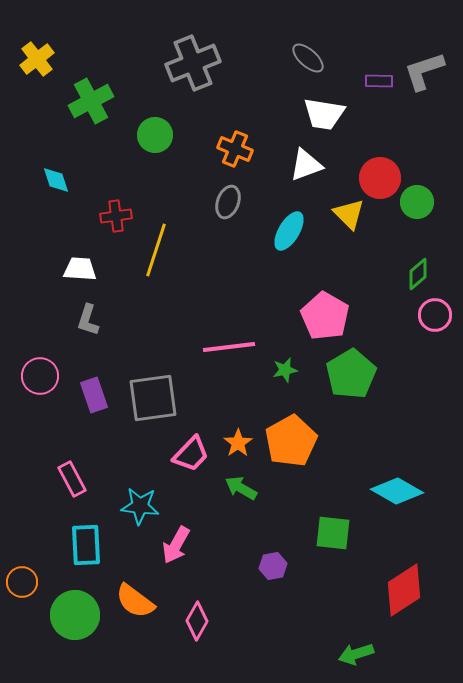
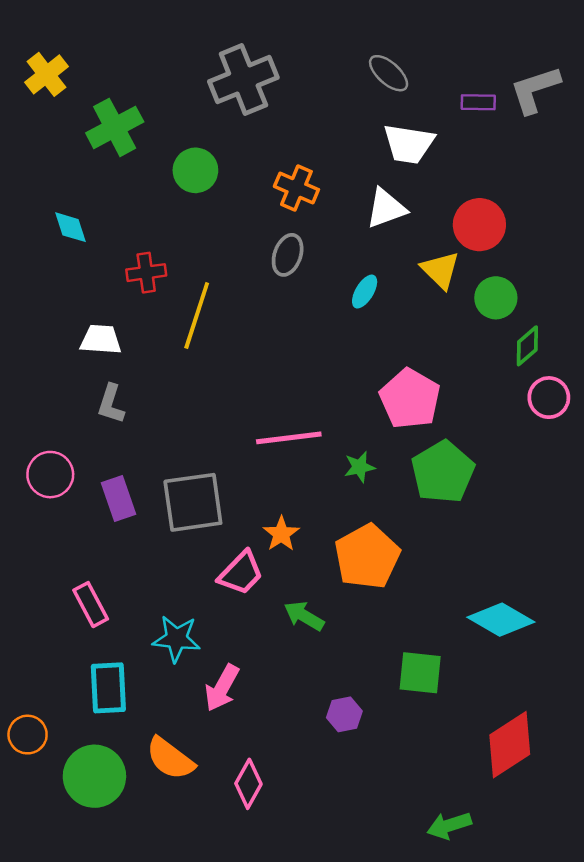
green circle: (417, 202) -> (496, 298), moved
cyan ellipse: (289, 231) -> (365, 292), size x0.7
orange star: (238, 443) -> (281, 534), moved

